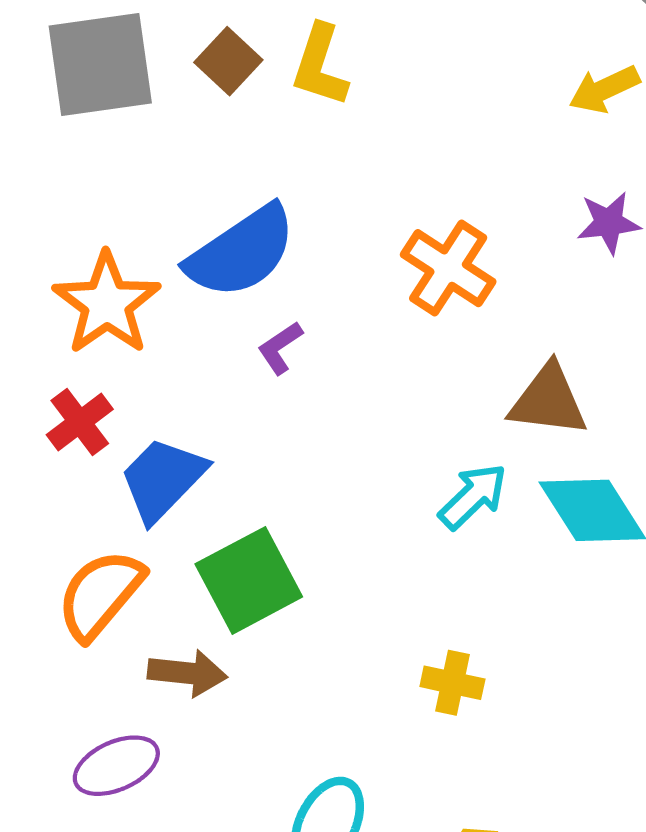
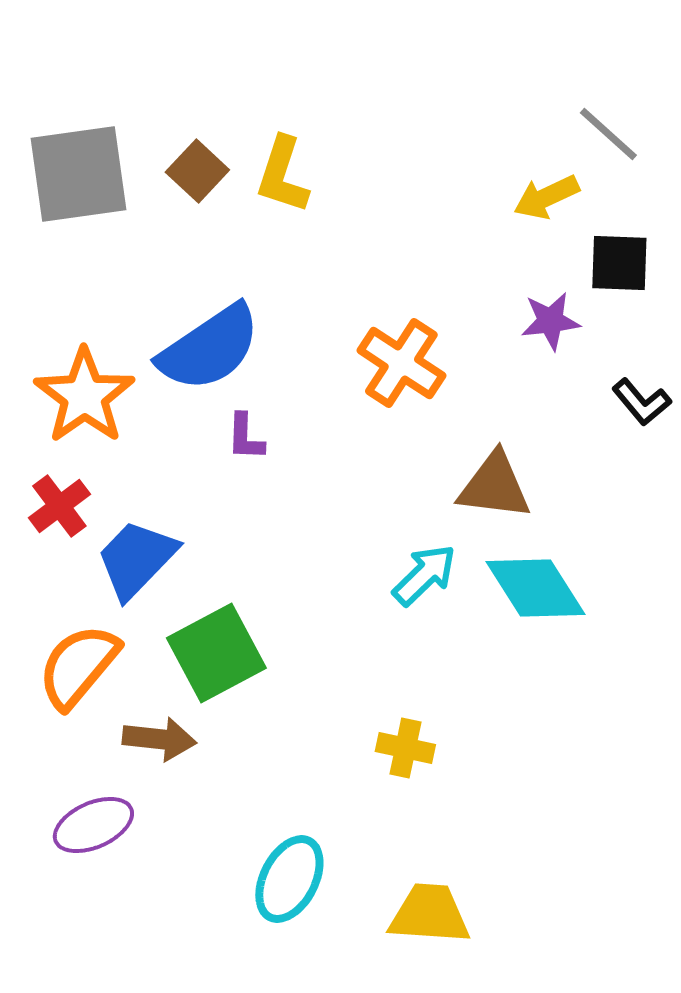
purple L-shape: (280, 348) -> (245, 437), turned -54

